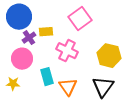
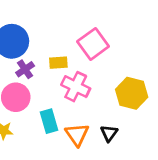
yellow rectangle: (46, 32) -> (58, 63), moved
black triangle: (103, 87) -> (109, 133), moved, size x0.6

